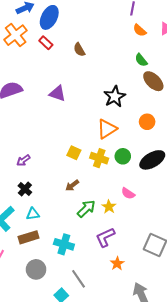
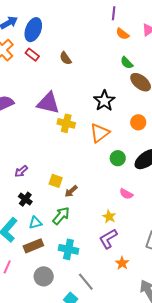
purple triangle: (58, 94) -> (48, 103), size x1.4
yellow square: (74, 153) -> (56, 181), moved
yellow cross: (99, 158) -> (66, 123), moved
yellow star: (109, 207) -> (109, 217), moved
green arrow: (86, 209) -> (61, 216), moved

